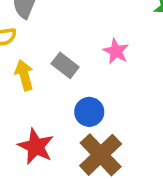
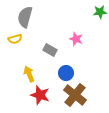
yellow arrow: (24, 75) -> (29, 74), moved

